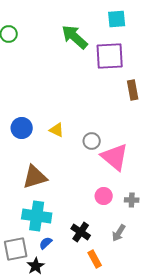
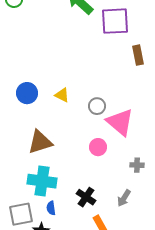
pink circle: (104, 196) -> (98, 147), moved
blue semicircle: (46, 243) -> (51, 208), turned -56

